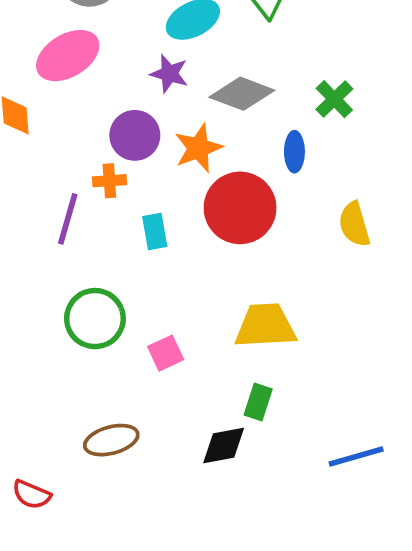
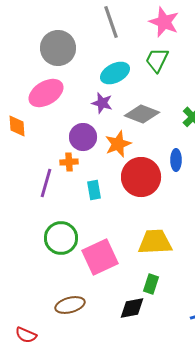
blue ellipse: (294, 152) -> (176, 160), moved
pink square: (166, 353) -> (100, 257), size x1.8

